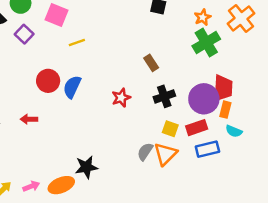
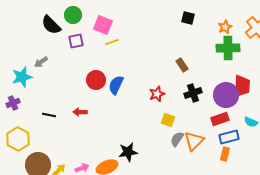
purple square: (24, 34) -> (76, 41), turned 35
yellow line: (77, 42) -> (112, 42), moved
green cross: (206, 42) -> (228, 48), turned 30
orange rectangle: (225, 110) -> (225, 154), moved
yellow square: (170, 129) -> (168, 120), moved

